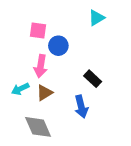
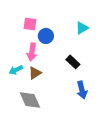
cyan triangle: (96, 18) -> (82, 28), moved
blue arrow: (81, 107) -> (82, 90), moved

